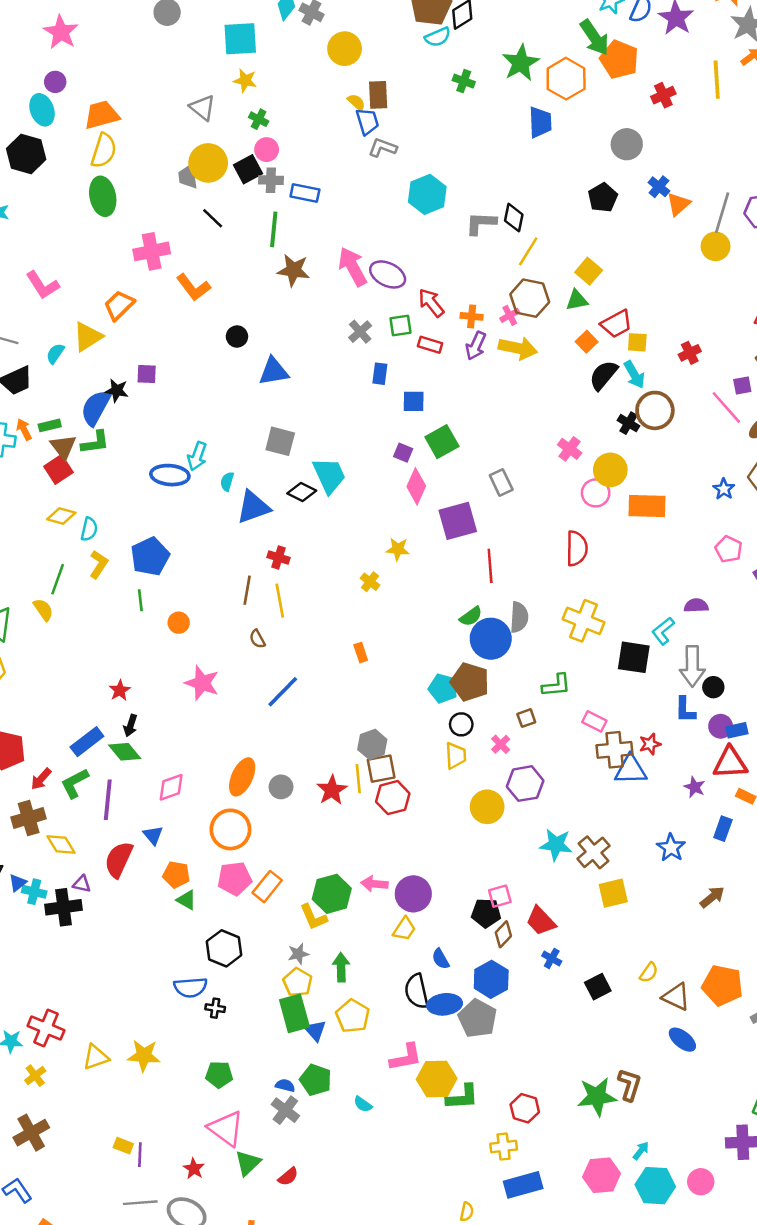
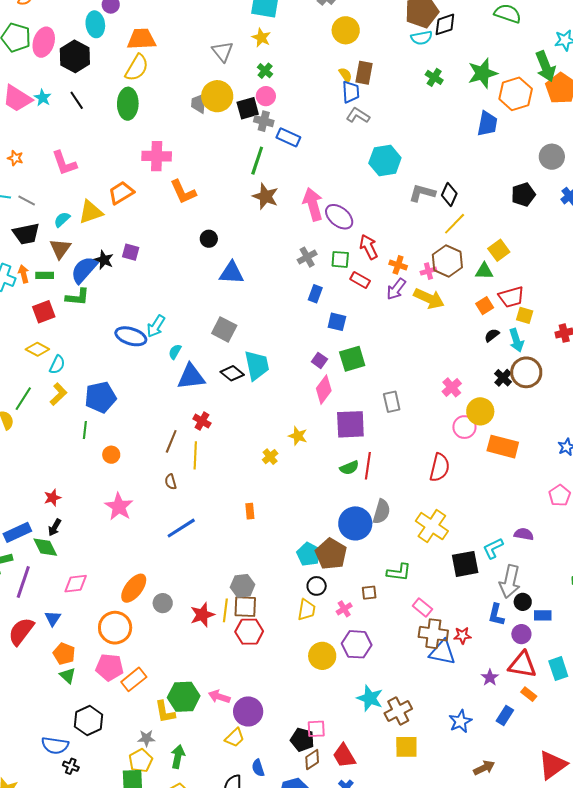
black line: (213, 218) -> (77, 100), moved
black semicircle: (603, 375) -> (492, 335), size x0.6
brown triangle: (63, 447) -> (60, 249), moved
green semicircle: (471, 616) -> (349, 468), moved
black square: (634, 657) -> (465, 564), turned -32
blue rectangle: (737, 730) -> (543, 615), moved

